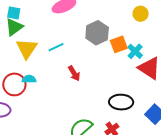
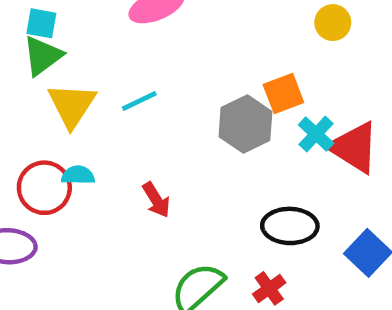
gray hexagon: (97, 33) -> (245, 124), moved
cyan cross: (135, 51) -> (316, 134), moved
red arrow: (74, 73) -> (156, 200), moved

